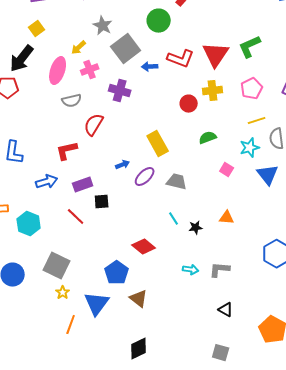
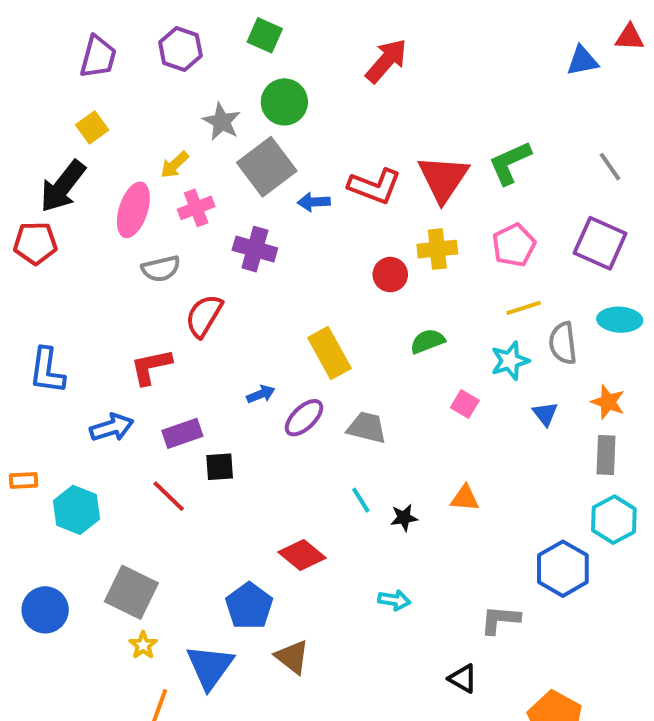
green circle: (159, 21) -> (284, 102), moved
blue triangle: (268, 175) -> (545, 414), size x0.6
gray L-shape: (220, 270) -> (500, 620), moved

